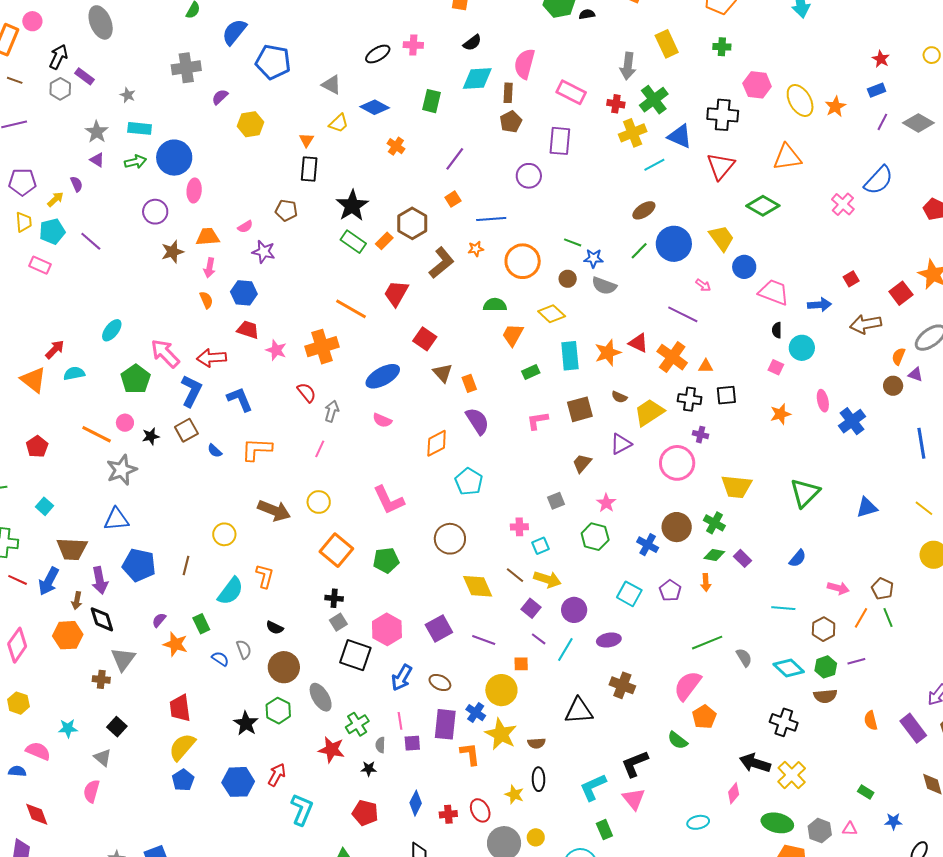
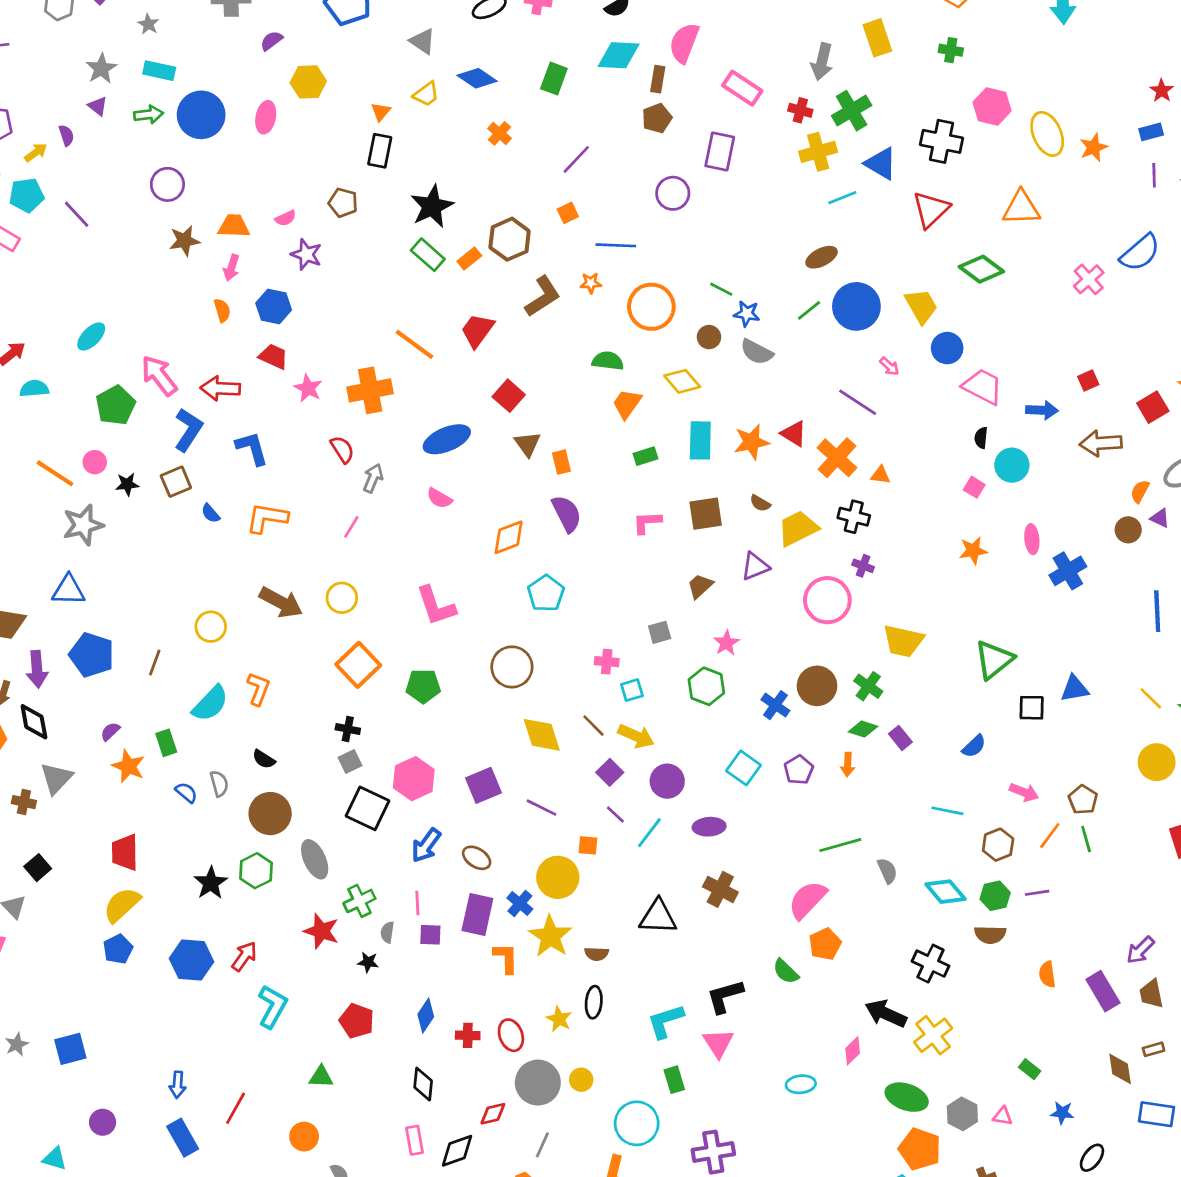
purple line: (882, 122) -> (1154, 175), turned -36
pink ellipse: (194, 190) -> (266, 117), moved
black square: (726, 395) -> (1032, 708), moved

